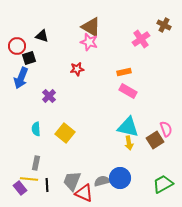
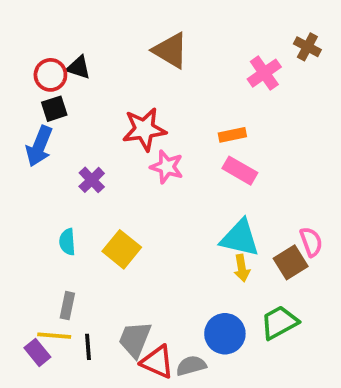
pink star: (89, 42) -> (167, 167), moved
red circle: (17, 46) -> (50, 75), moved
red star: (77, 69) -> (144, 129), size x1.6
gray semicircle: (102, 181) -> (191, 366), moved
green trapezoid: (163, 184) -> (279, 322), moved

